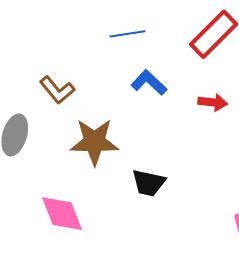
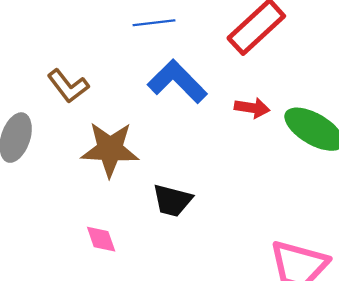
blue L-shape: (149, 83) -> (177, 82), size x1.4
pink diamond: (62, 214) -> (101, 239), moved, size x0.6

